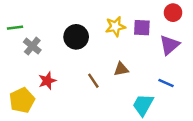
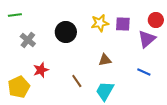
red circle: (173, 13) -> (156, 20), moved
green line: (15, 28) -> (15, 15), moved
brown line: (93, 81) -> (77, 81), moved
cyan trapezoid: (143, 105) -> (105, 91), moved

